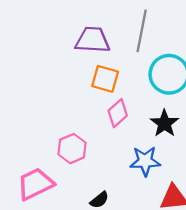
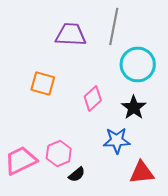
orange square: (105, 79) -> (43, 84), moved
pink hexagon: (72, 149) -> (59, 154), moved

